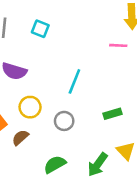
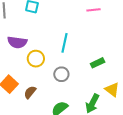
yellow circle: (30, 107) -> (36, 59), moved

